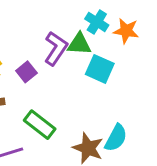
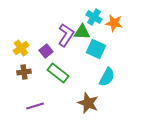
green rectangle: (40, 125) -> (58, 73), moved
cyan semicircle: (116, 138) -> (107, 77), moved

